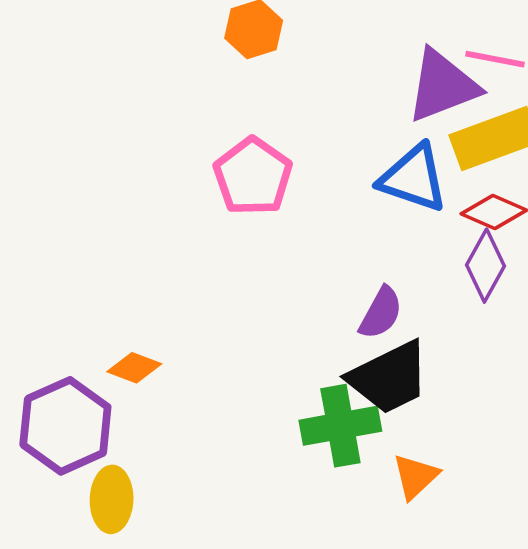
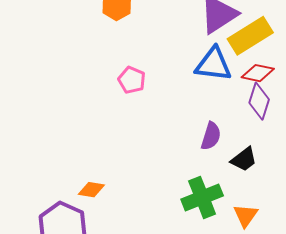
pink pentagon: (253, 176) -> (132, 80), size x0.7
black trapezoid: (389, 377) -> (244, 159), moved, size x0.6

